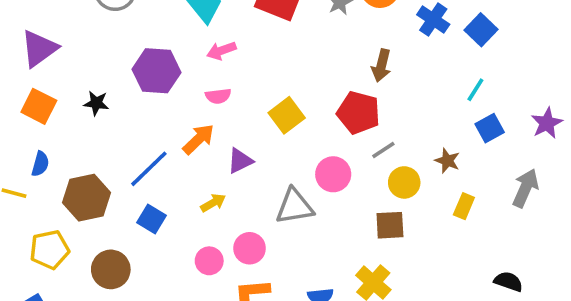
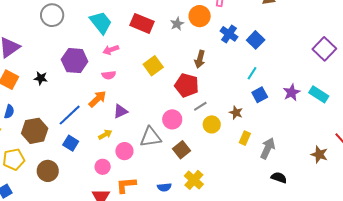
yellow square: (287, 115) -> (153, 66), moved
gray arrow: (525, 188) -> (268, 148), moved
brown square: (390, 225) -> (182, 150), moved, turned -36
pink circle: (250, 248) -> (124, 151), moved
black semicircle: (508, 282) -> (279, 178), moved

